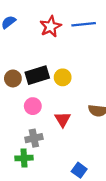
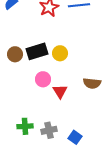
pink circle: (33, 106) -> (43, 79), moved
gray cross: (34, 138) -> (49, 130), moved

